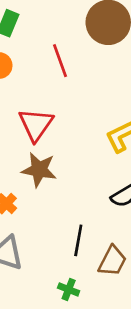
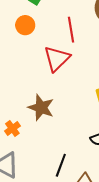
red triangle: (36, 125) -> (57, 59), moved

